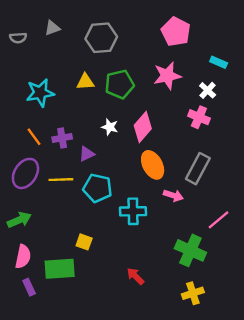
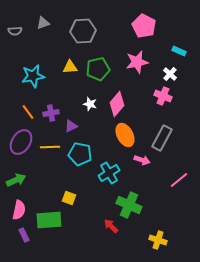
cyan cross: (133, 211) -> (109, 173), turned -30
green cross: (190, 250) -> (129, 205), moved
yellow cross: (193, 293) -> (158, 240), turned 36

